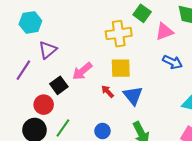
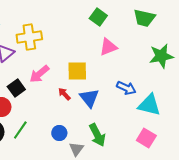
pink triangle: (164, 32) -> (108, 47), moved
yellow cross: (119, 34) -> (29, 37), moved
blue arrow: (172, 62) -> (126, 88), moved

